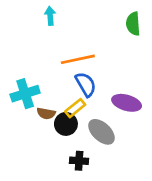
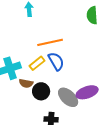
purple ellipse: (127, 103) -> (87, 92), moved, turned -35
yellow rectangle: (75, 108) -> (37, 63), moved

